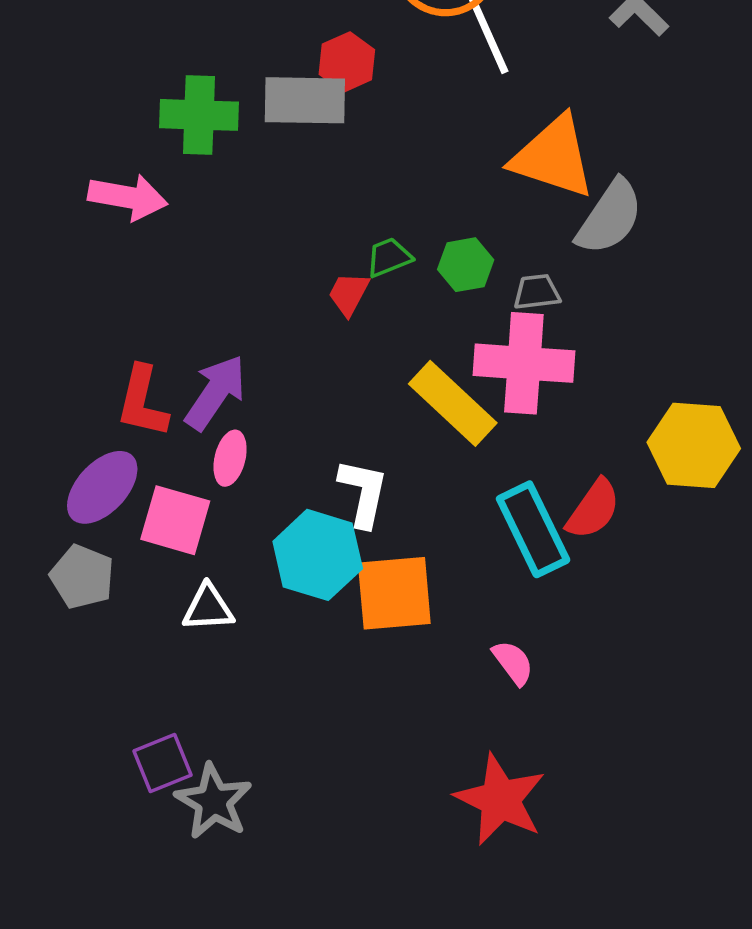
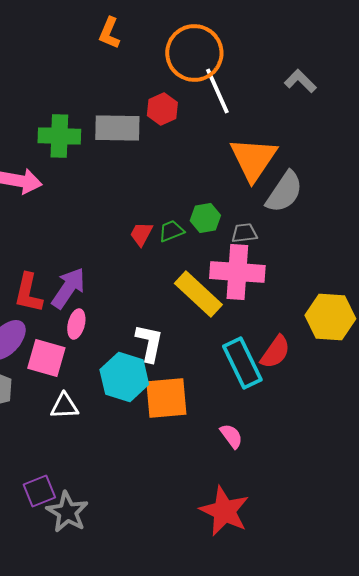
red hexagon: (347, 62) -> (162, 109), moved
orange triangle: (553, 157) -> (253, 159), turned 46
green trapezoid: (389, 257) -> (171, 231), moved

